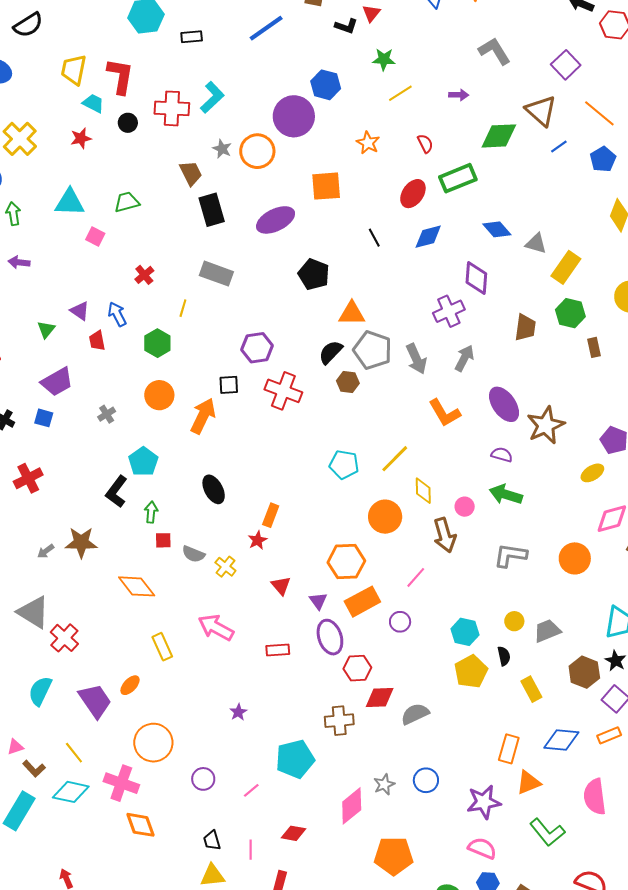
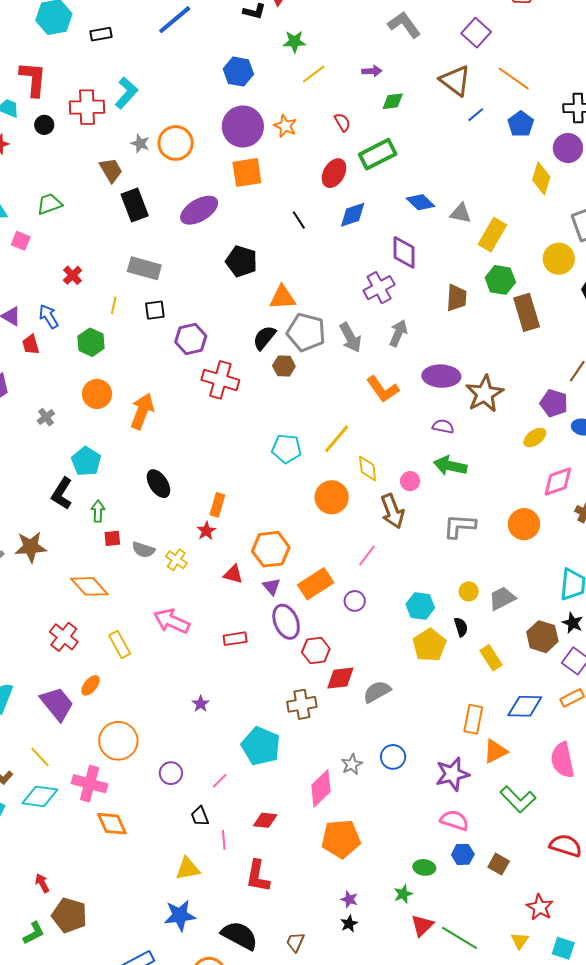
purple circle: (294, 116) -> (243, 127), moved
green diamond: (499, 136) -> (393, 101), moved, size x0.6
brown rectangle: (594, 347) -> (527, 312), size x1.8
black square: (229, 385) -> (155, 310), moved
purple ellipse: (504, 404) -> (441, 376), turned -48
orange hexagon: (346, 562) -> (271, 549), moved
red triangle: (281, 586) -> (233, 574), turned -30
red cross: (64, 638) -> (64, 637), moved
cyan pentagon: (295, 759) -> (261, 746), turned -30
black trapezoid: (212, 840) -> (200, 816), moved
orange pentagon: (394, 856) -> (341, 839), moved

